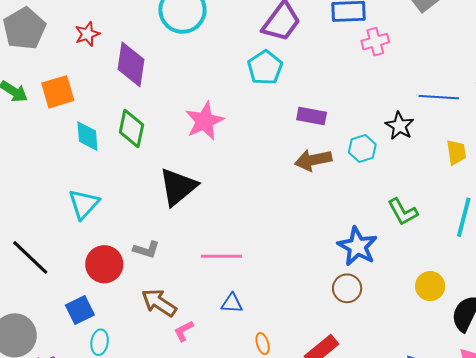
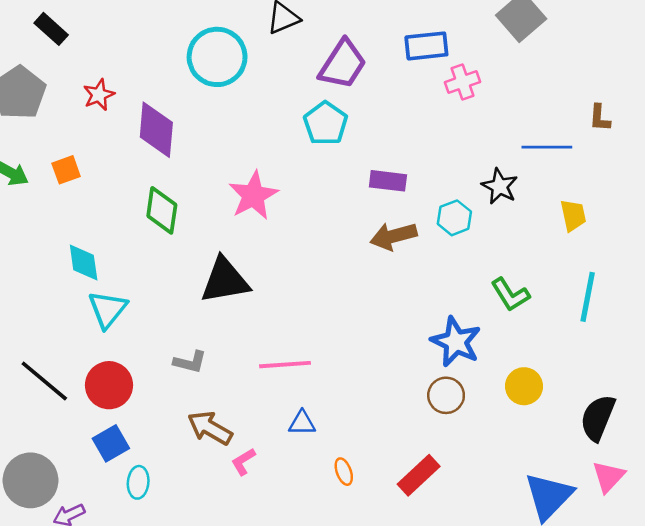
orange square: (58, 92) -> (66, 170), size x0.7
cyan diamond: (87, 136) -> (84, 263), moved
black triangle: (178, 187) -> (225, 280), turned 33
red circle: (104, 264) -> (109, 385), moved
yellow circle: (430, 286) -> (524, 386), moved

